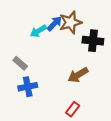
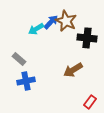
brown star: (70, 22) -> (66, 21), turned -30
red rectangle: (73, 109) -> (90, 102), moved

